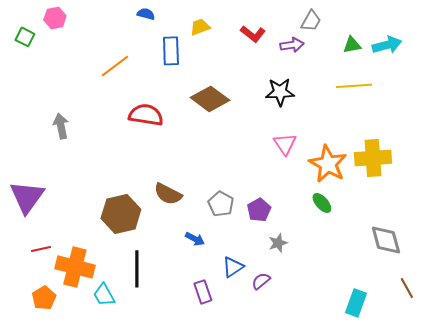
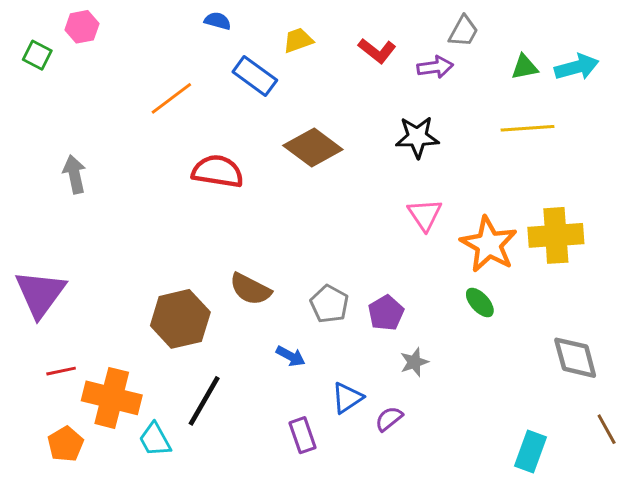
blue rectangle: (171, 51) -> (255, 76), turned -52
gray arrow: (61, 126) -> (75, 174), moved
black line: (137, 269) -> (204, 401), turned 30

